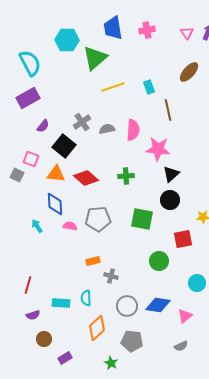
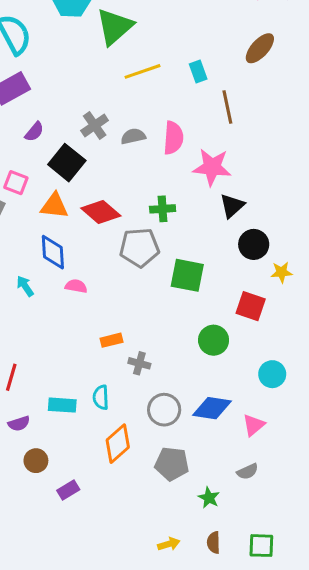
black circle: (170, 200) -> (254, 244), moved
gray pentagon: (98, 219) -> (139, 248), moved
red square: (183, 239) -> (251, 306), turned 30
green star: (111, 363) -> (209, 498), moved

